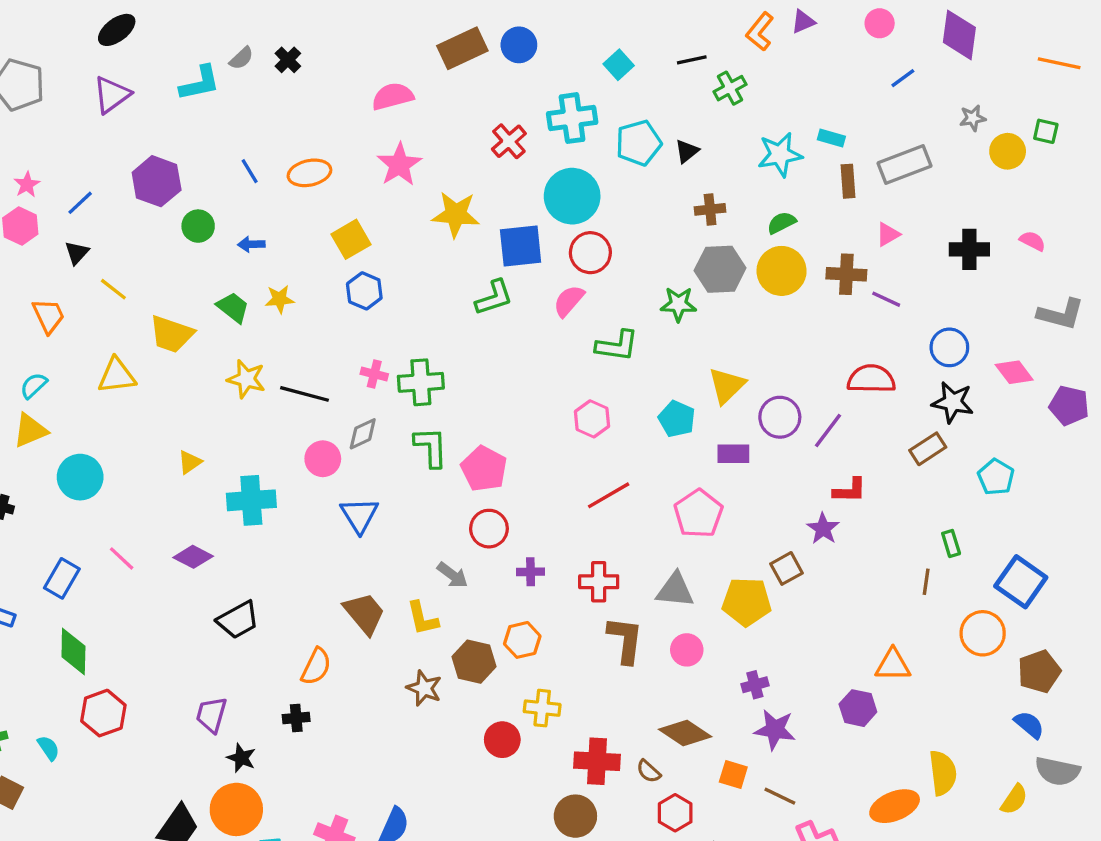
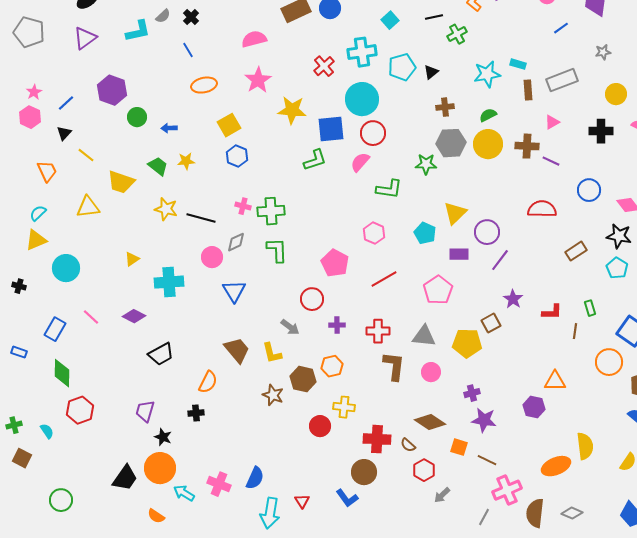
yellow circle: (1008, 151) -> (616, 94), moved
blue line: (250, 171) -> (188, 50), moved
black star: (953, 402) -> (619, 236), moved
purple line: (828, 430) -> (500, 260), moved
pink pentagon: (484, 469) -> (335, 263), moved
red L-shape: (850, 490) -> (552, 312), moved

